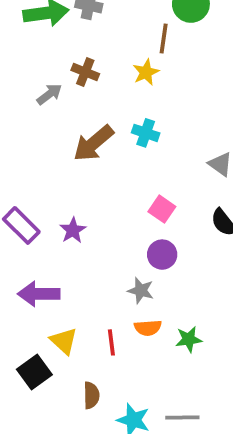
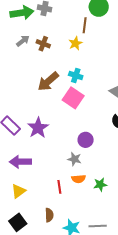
gray arrow: (49, 94) -> (23, 41), moved
pink square: (162, 209) -> (73, 98), moved, size x1.5
purple star: (73, 230) -> (38, 128), size x1.5
yellow triangle: (64, 341) -> (19, 191), moved, turned 42
black square: (34, 372) -> (18, 222), moved

